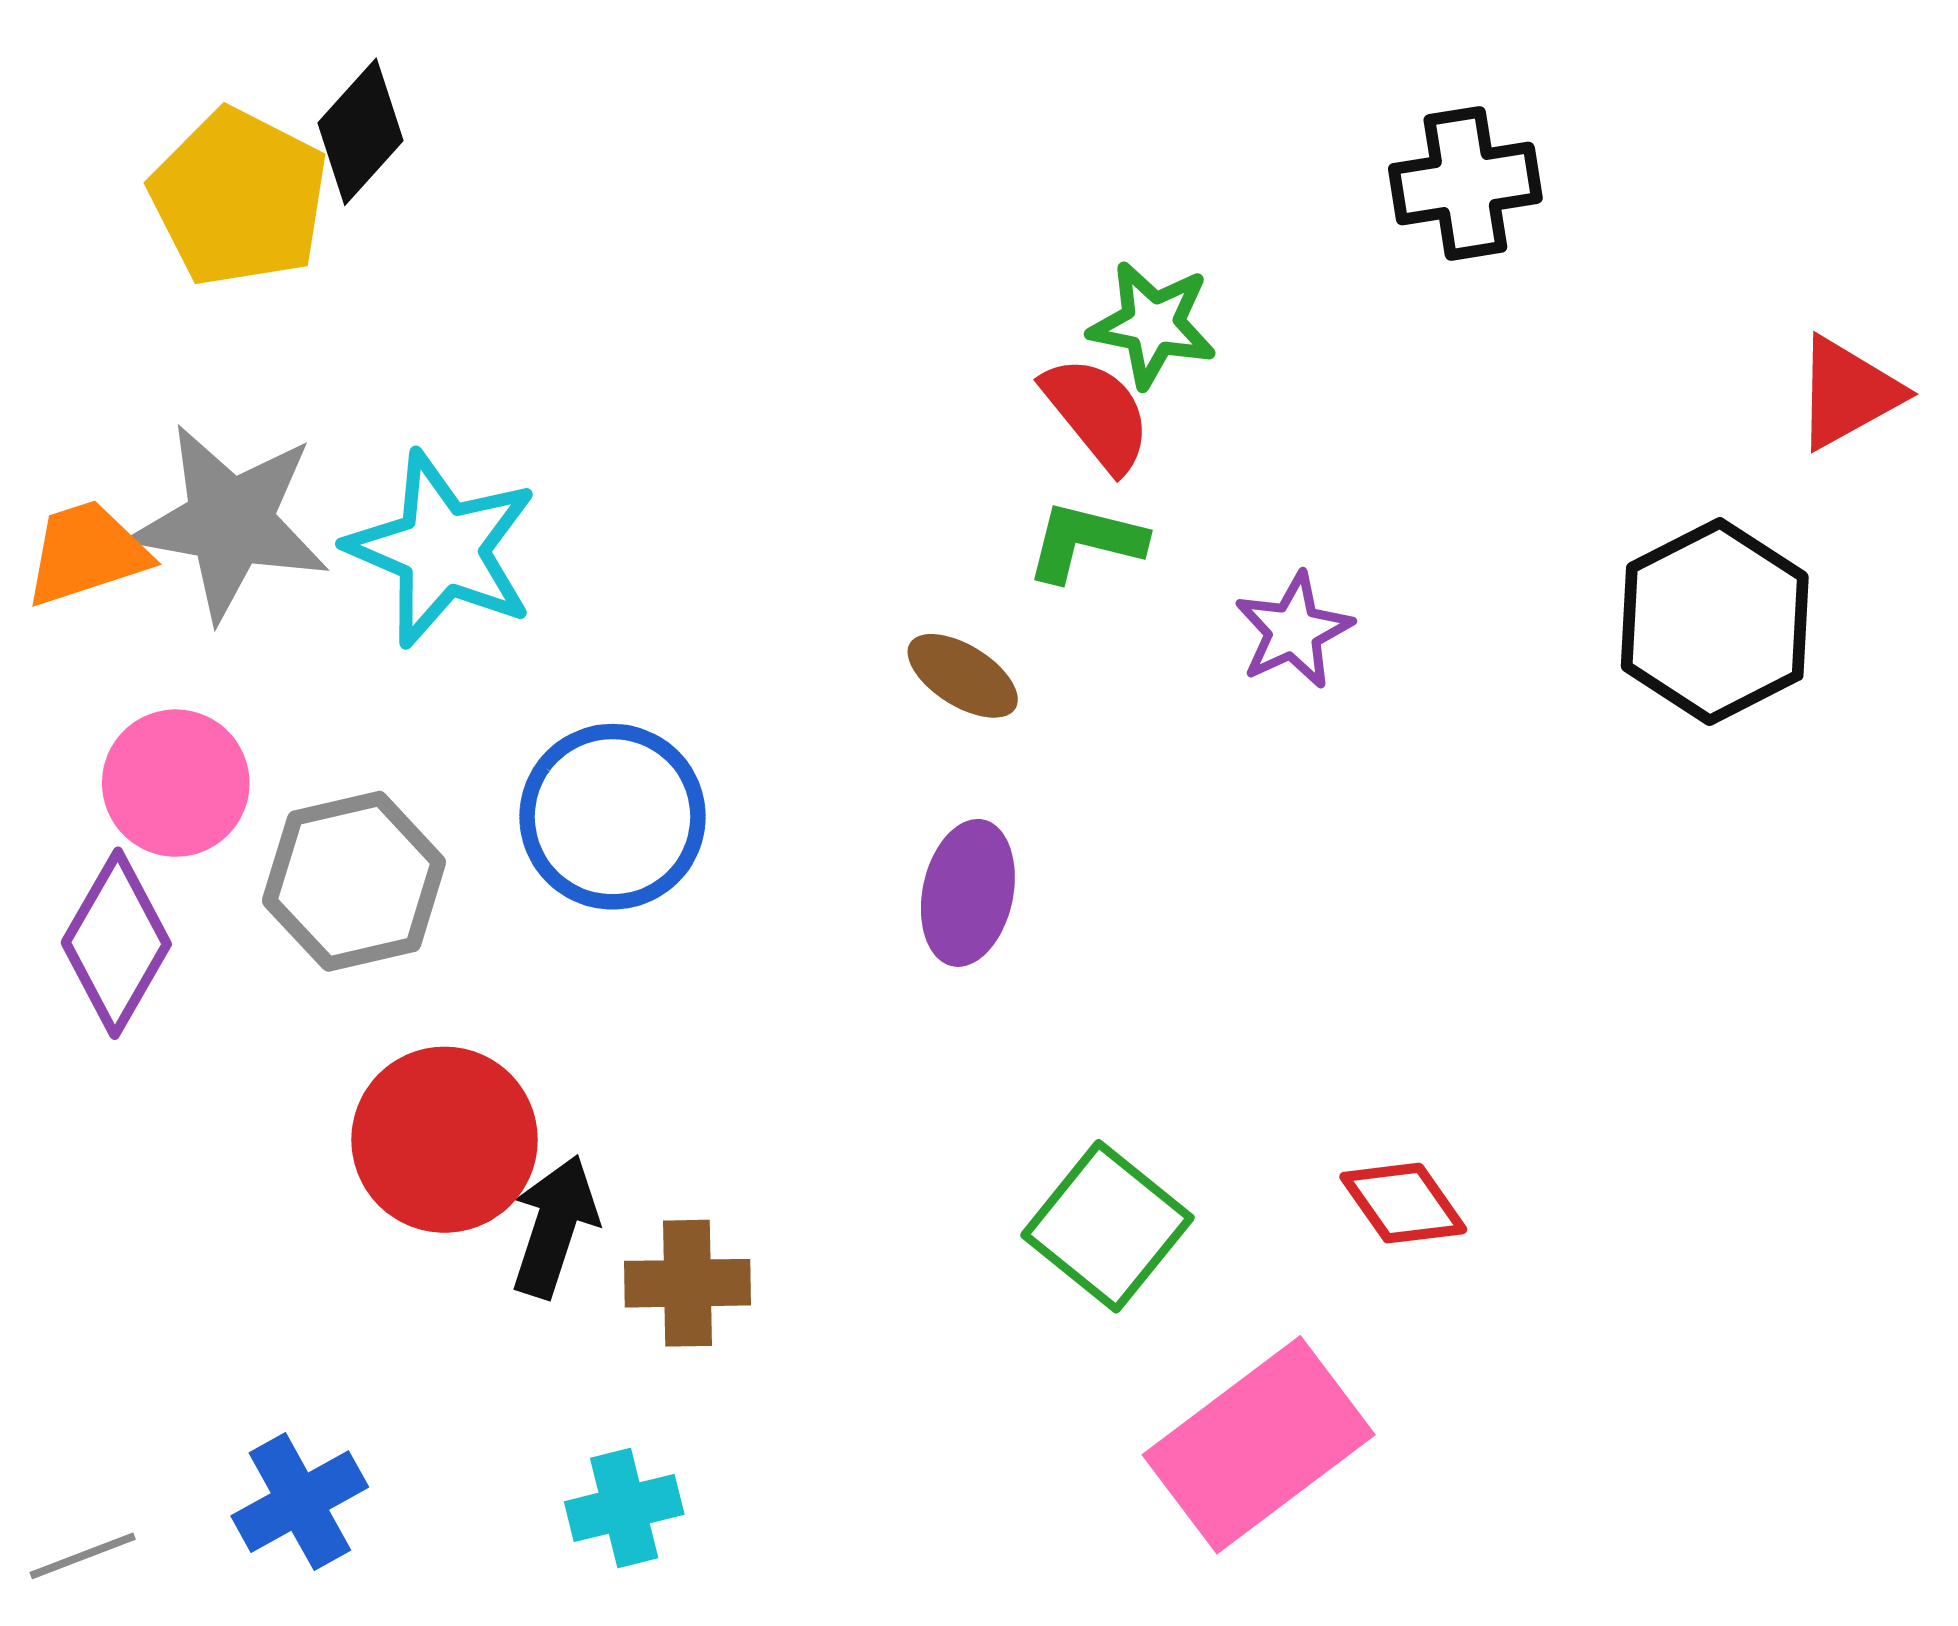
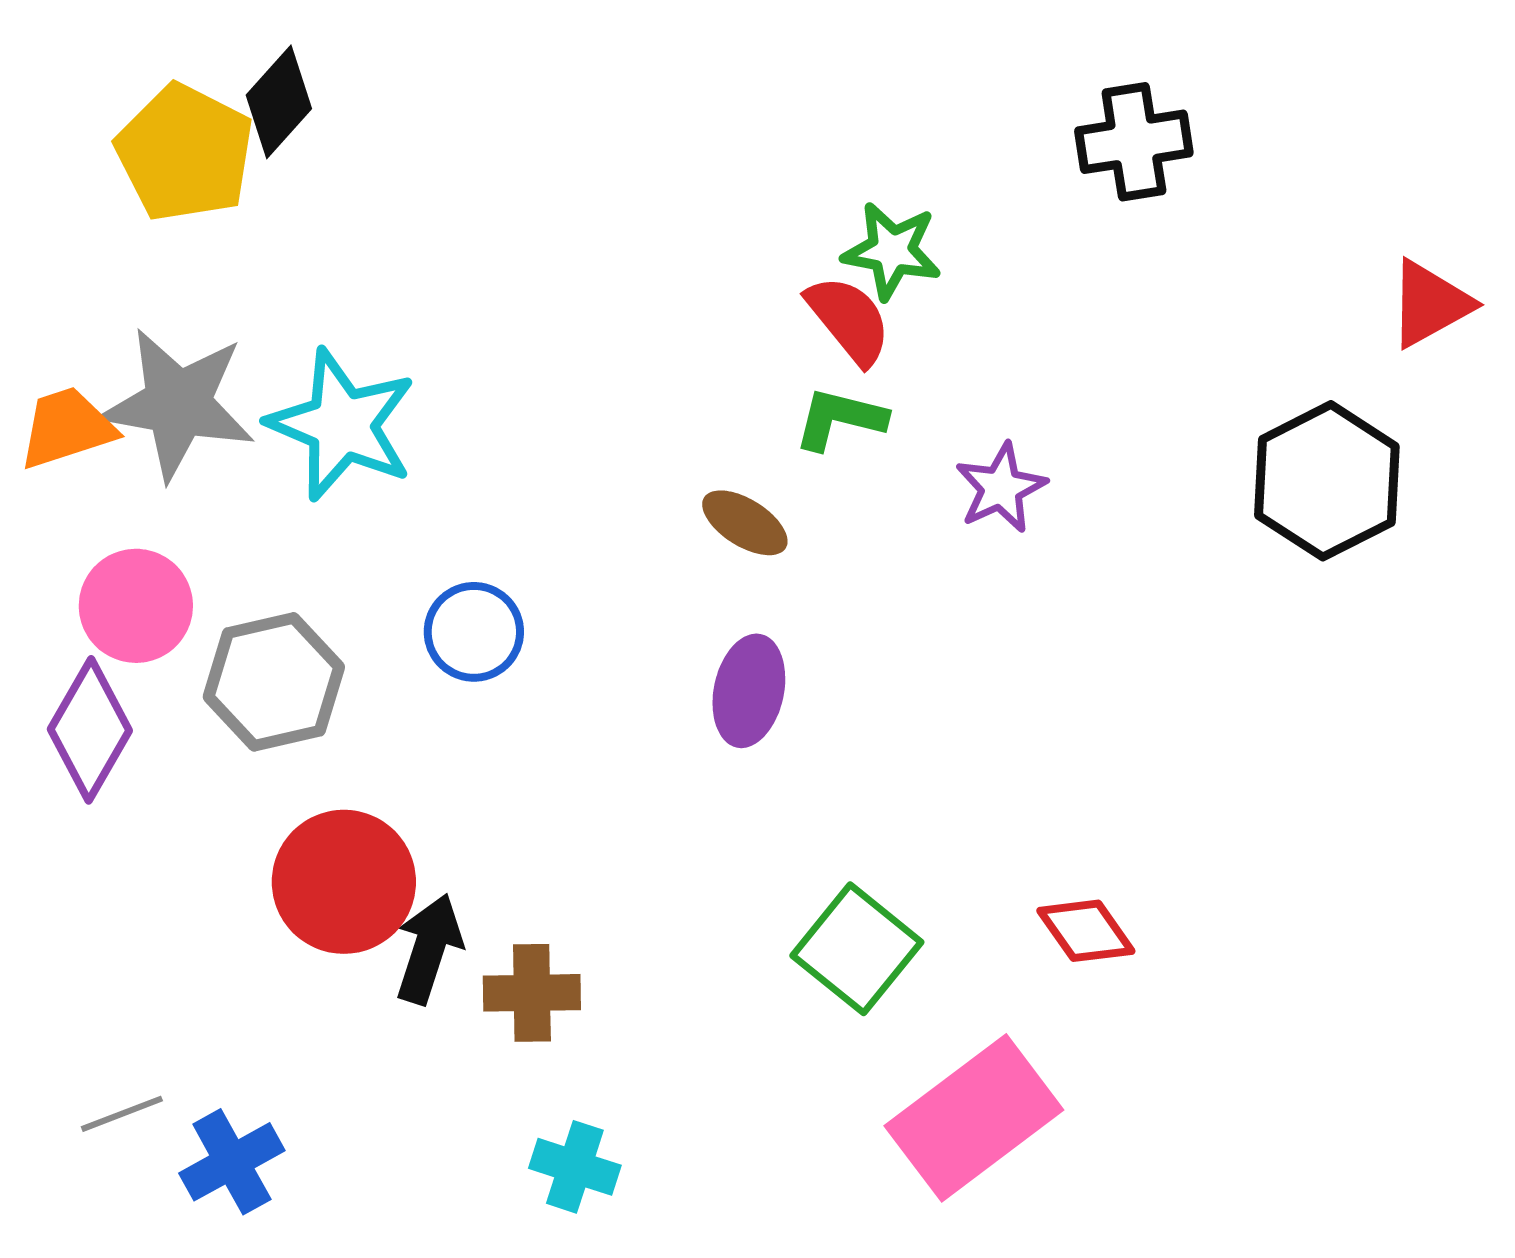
blue circle: (613, 817) -> (474, 632), size x0.7
cyan cross: (624, 1508) -> (575, 1167), moved, turned 32
gray line: (83, 1556) -> (122, 1114), moved

